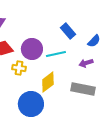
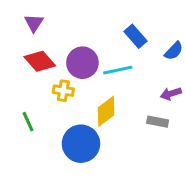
purple arrow: (86, 63) -> (171, 94), moved
gray rectangle: (83, 89) -> (158, 122), size x0.6

